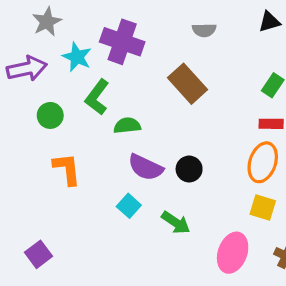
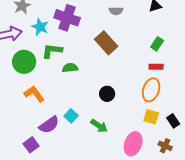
green L-shape: (97, 97) -> (52, 51), turned 60
green circle: (50, 115) -> (24, 62), size x1.5
purple semicircle: (146, 167) -> (49, 125), moved, turned -60
orange L-shape: (67, 169) -> (34, 94), turned -30
purple square: (38, 254) -> (31, 145), moved

